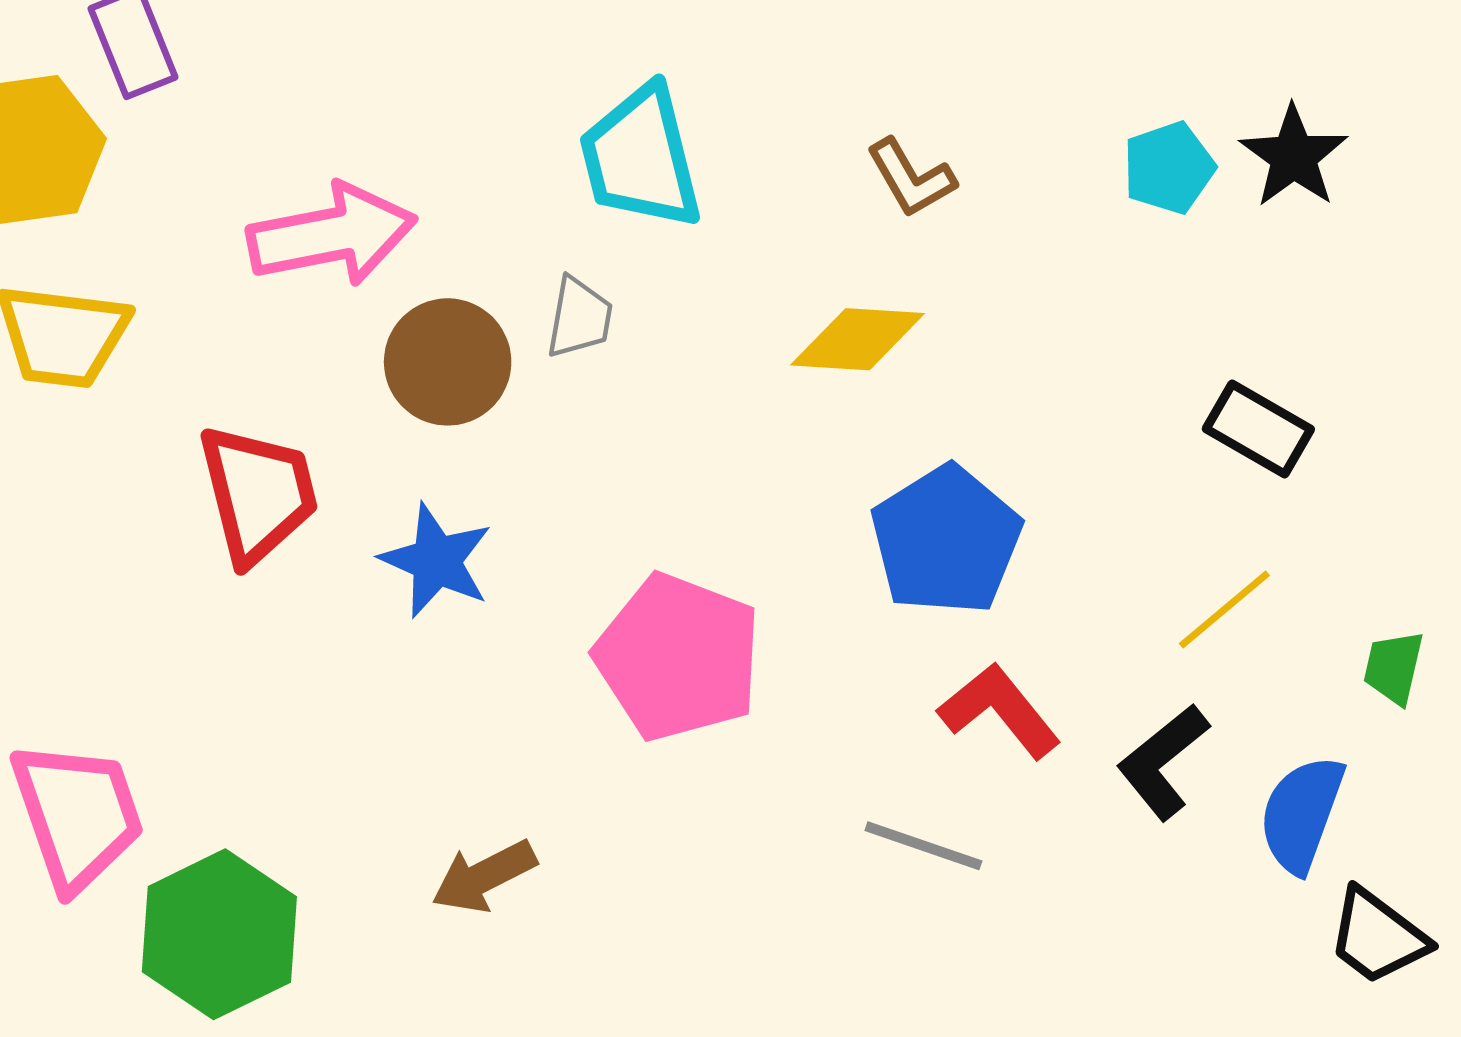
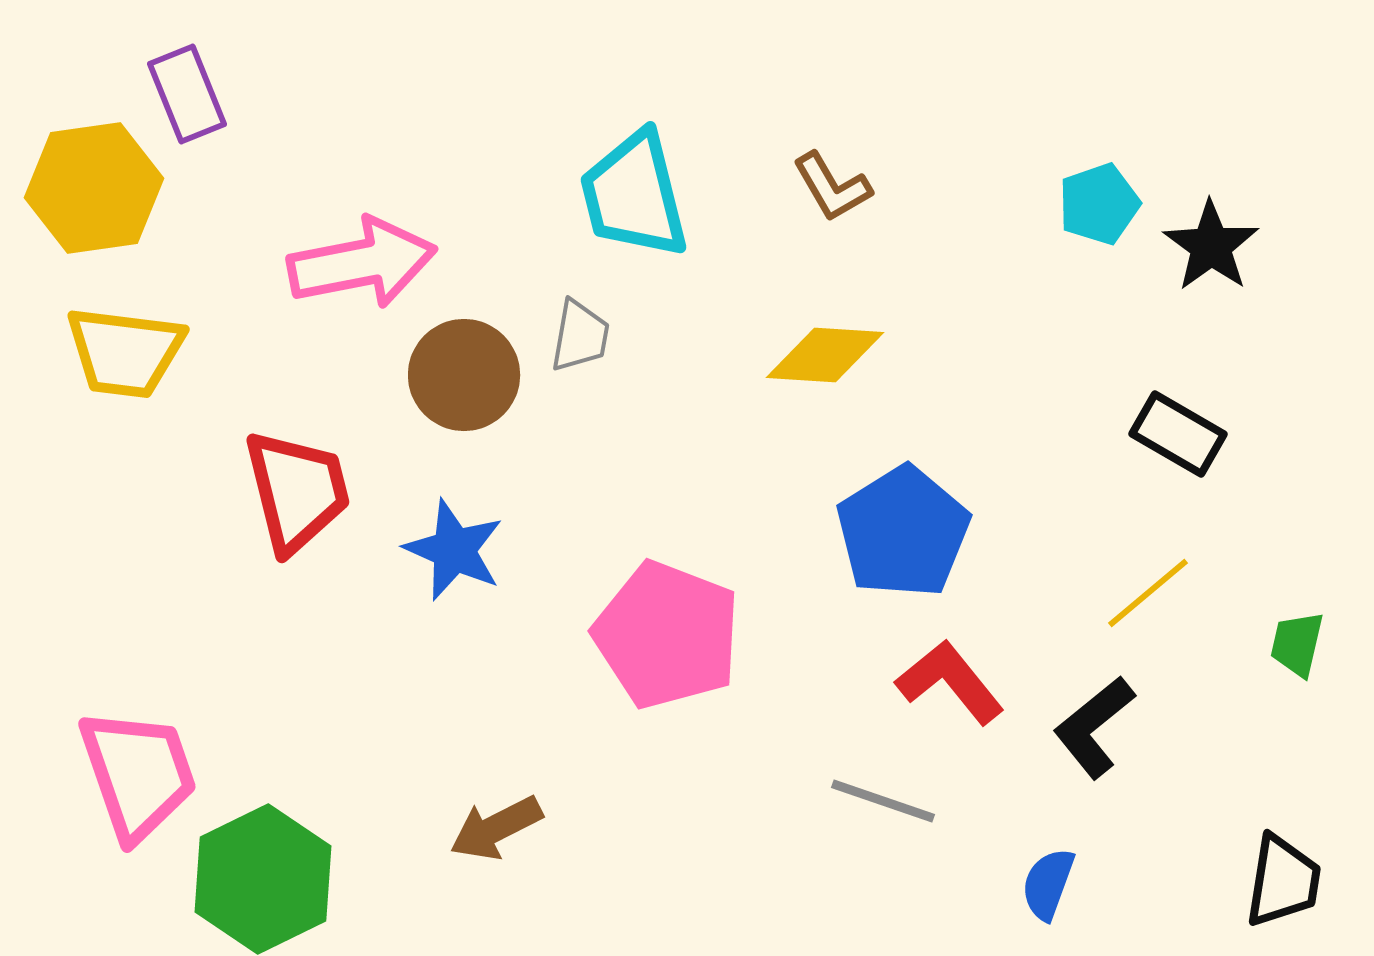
black star: (1294, 156) -> (1211, 246), moved
brown L-shape: (911, 178) -> (832, 187), moved
blue semicircle: (1302, 814) -> (1048, 884), moved, size x0.7
black trapezoid: (1378, 937) -> (1283, 881), turned -118

